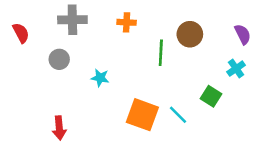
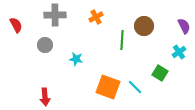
orange cross: (127, 22) -> (96, 17), turned -32

